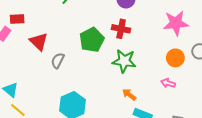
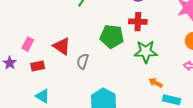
red rectangle: (17, 19) -> (38, 66), moved
green pentagon: (92, 40) -> (112, 36), turned -30

